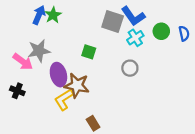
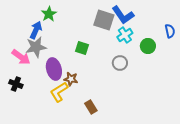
blue arrow: (39, 15) -> (36, 30), moved
green circle: (161, 31) -> (148, 46), moved
brown star: (77, 85) -> (71, 79), size x0.6
brown rectangle: (93, 123) -> (91, 107), moved

